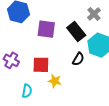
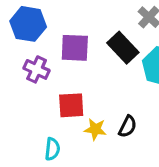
black semicircle: (78, 59) -> (128, 126), moved
purple cross: (11, 60) -> (37, 69), moved

